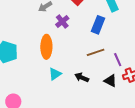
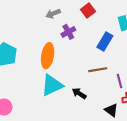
cyan triangle: (55, 74) -> (52, 85), size x1.6
black triangle: (110, 81) -> (111, 110), moved

